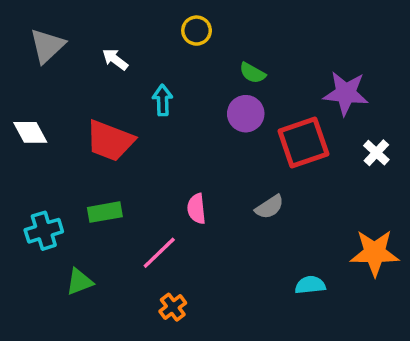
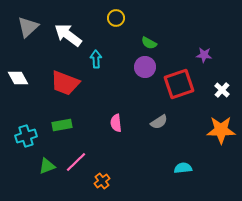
white arrow: (115, 59) -> (68, 35), size x1.8
purple star: (346, 93) -> (204, 55), size x0.6
pink line: (159, 253) -> (76, 162), moved
orange star: (375, 253) -> (221, 130), moved

